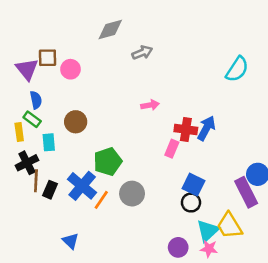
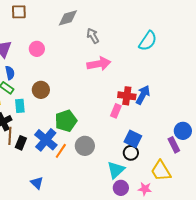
gray arrow: (142, 53) -> (93, 36), turned -98
brown square: (47, 58) -> (19, 12), moved
cyan semicircle: (237, 69) -> (148, 41), moved
pink arrow: (150, 105) -> (99, 64), moved, size x1.6
purple rectangle: (246, 192) -> (174, 145), size x0.7
cyan triangle: (208, 231) -> (116, 170), moved

